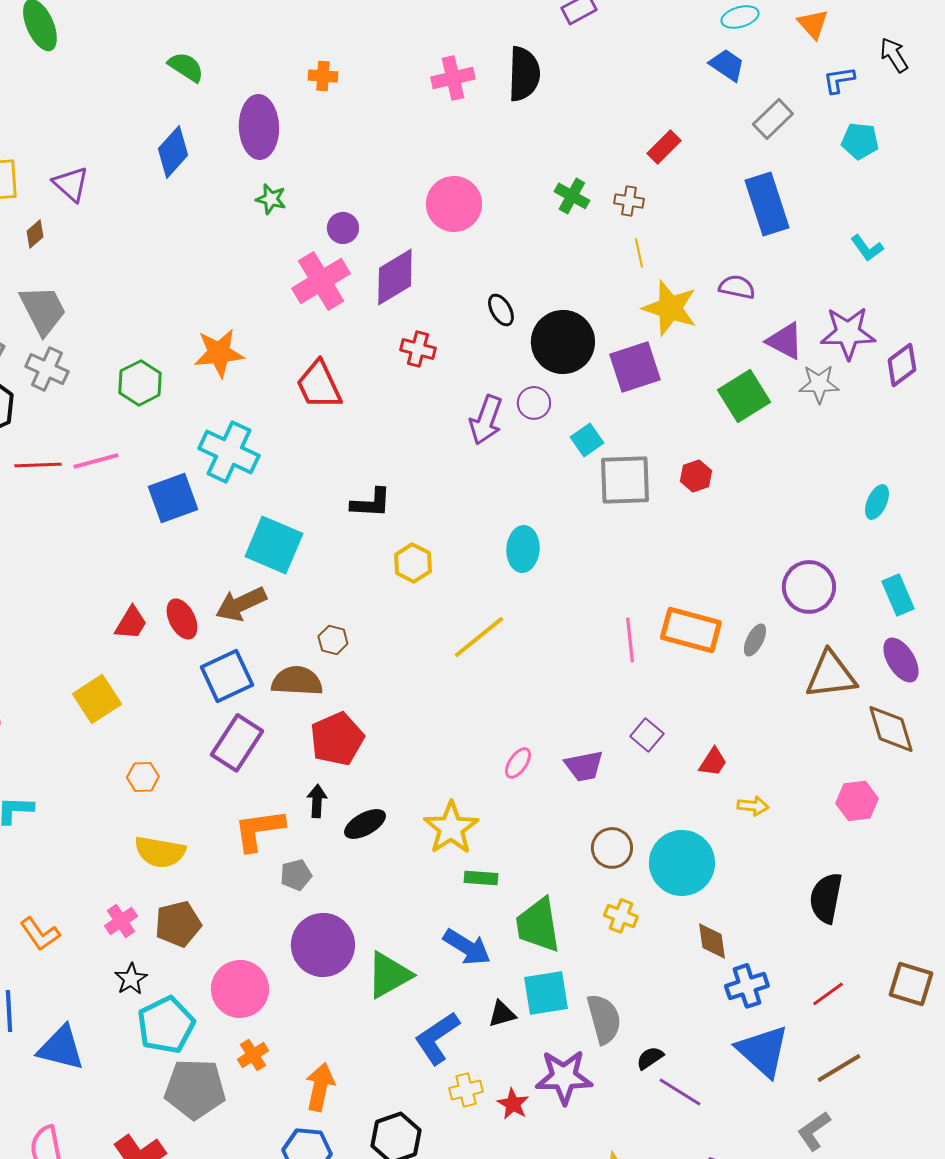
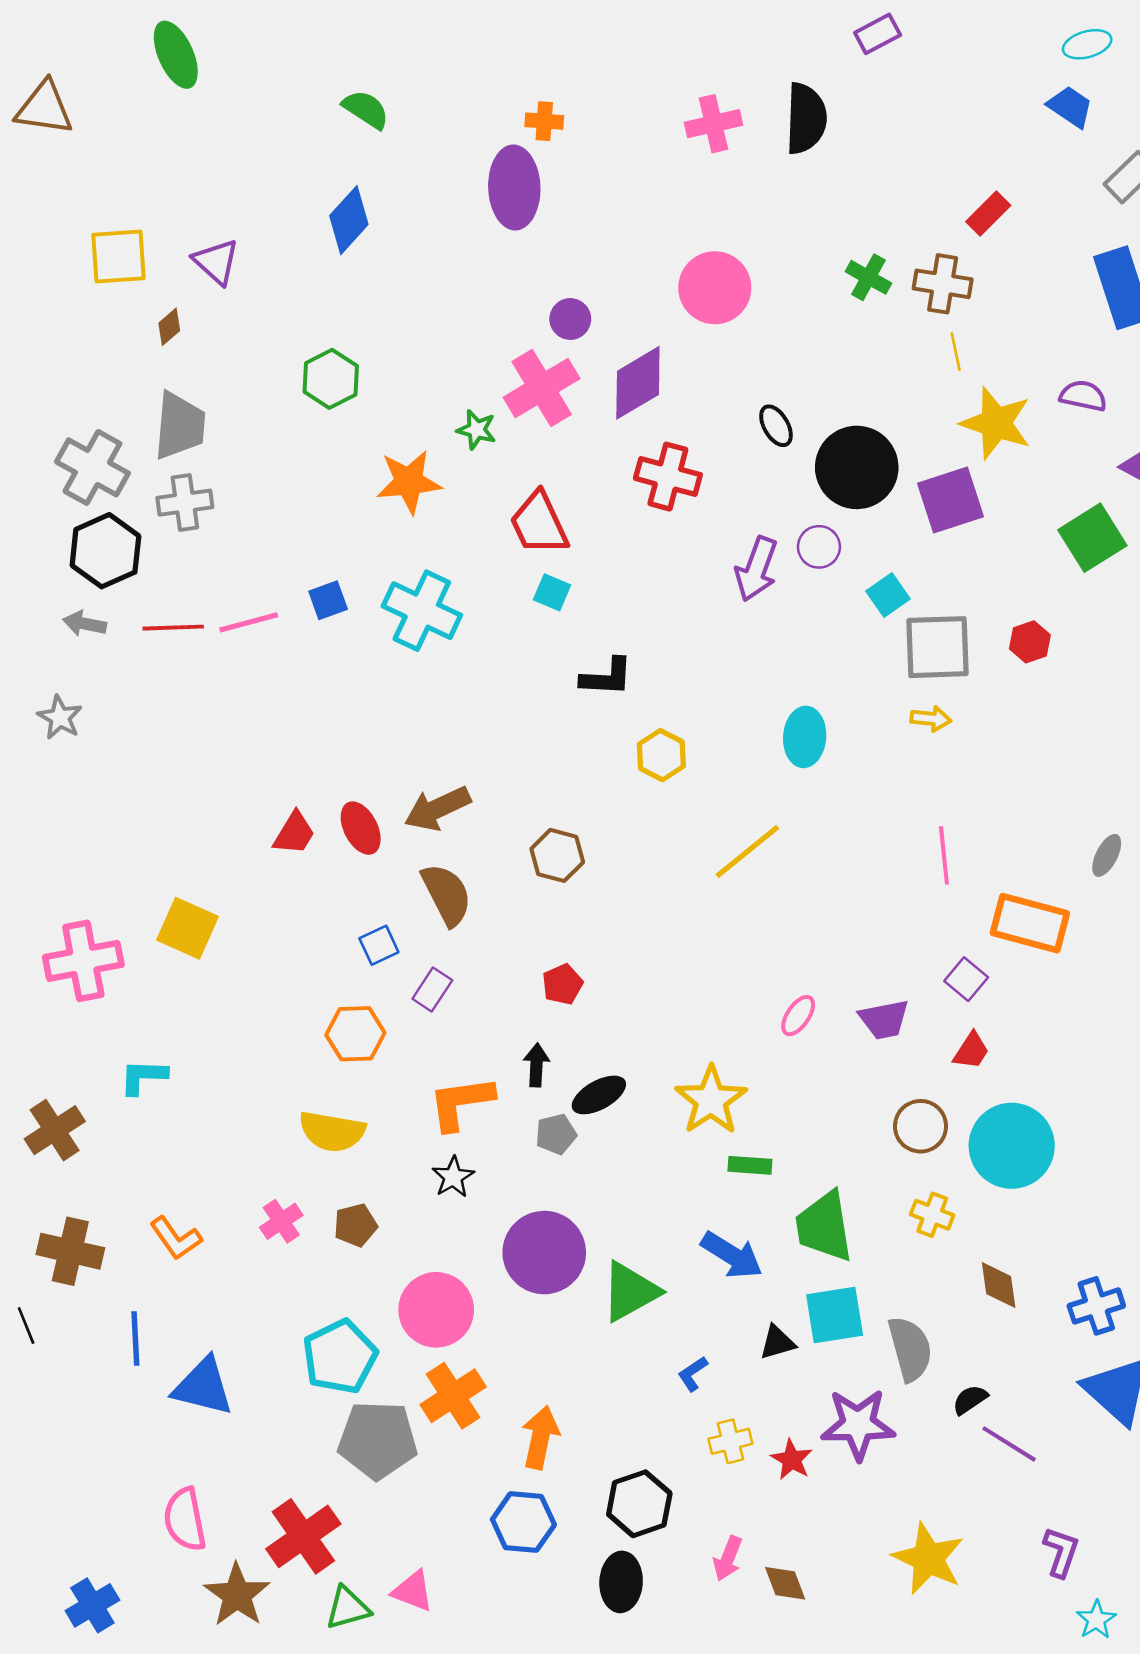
purple ellipse: (259, 127) -> (514, 187), moved
green star: (271, 199) -> (477, 430), moved
brown cross: (629, 201) -> (943, 284), size x1.5
gray trapezoid: (43, 310) -> (180, 426), turned 32
red cross: (418, 349) -> (668, 477), size x1.4
gray cross: (47, 369) -> (185, 503), turned -33
green hexagon: (140, 383) -> (331, 379), moved
blue square: (173, 498) -> (328, 600), moved, size x0.6
cyan square: (274, 545) -> (552, 592), moved, size x0.5
orange rectangle: (691, 630) -> (1030, 923), moved
brown hexagon: (333, 640) -> (557, 855), size x1.4
blue square: (227, 676) -> (379, 945), moved, size x0.6
brown semicircle: (297, 681) -> (447, 894), moved, turned 60
yellow square: (97, 699) -> (187, 928), moved, turned -33
red pentagon: (337, 739) -> (562, 984), size x0.6
purple rectangle: (237, 743) -> (432, 990), size x0.6
red trapezoid: (713, 762) -> (971, 1051), moved
orange hexagon: (143, 777) -> (355, 1034), moved, size x1.4
yellow arrow: (753, 806) -> (931, 719), moved
gray pentagon: (296, 875) -> (556, 1134), moved
brown pentagon: (178, 924) -> (355, 1225), size x0.7
brown diamond: (712, 941) -> (999, 1285), moved
black star: (131, 979) -> (453, 1177), moved
blue L-shape: (437, 1038) -> (693, 1374), size x0.5
orange cross: (253, 1055) -> (453, 1396), size x1.6

